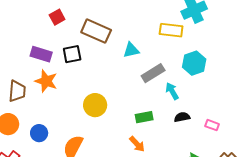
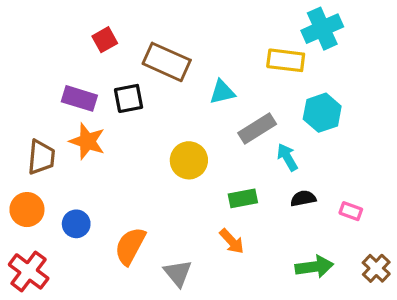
yellow circle: (95, 105) -> (189, 160), moved

